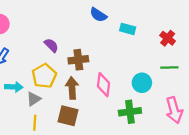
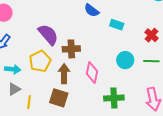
purple semicircle: (51, 45) -> (48, 35), size x1.6
cyan circle: (142, 83) -> (125, 60), moved
gray triangle: (34, 99) -> (14, 89), moved

